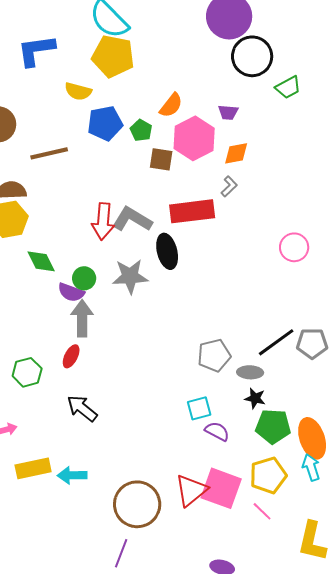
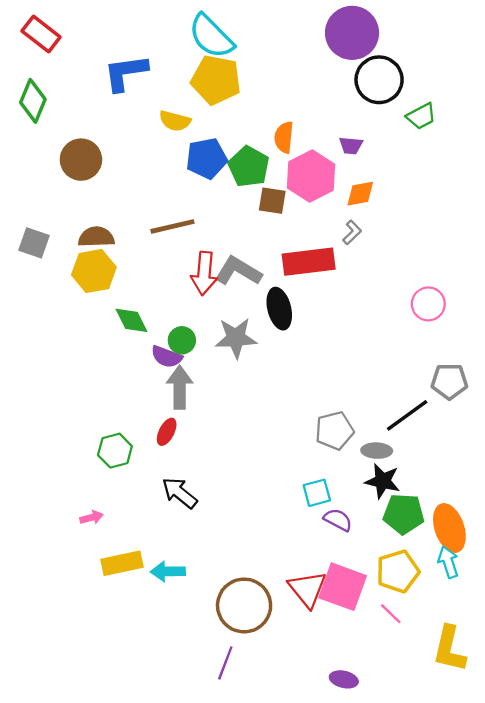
orange semicircle: (171, 105) -> (284, 137), turned 148
green pentagon: (141, 130) -> (249, 167), size x1.6
brown line: (49, 153) -> (172, 226), moved
gray pentagon: (312, 343) -> (449, 381), moved
black star: (255, 398) -> (383, 481), size x1.4
red triangle: (191, 490) -> (307, 589), turned -30

